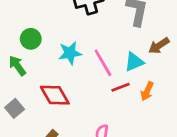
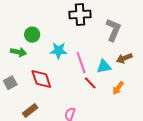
green arrow: (17, 66) -> (18, 52), turned 126
red line: (120, 87) -> (90, 83), turned 56
orange arrow: (147, 91) -> (118, 88), moved

